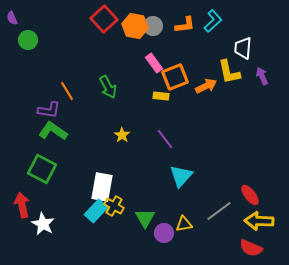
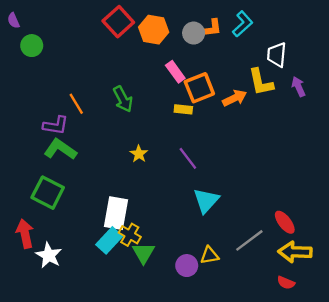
gray circle: (153, 26) -> (194, 33), moved
green triangle: (145, 218) -> (143, 253), moved
red semicircle: (251, 248) -> (286, 283), size x0.7

